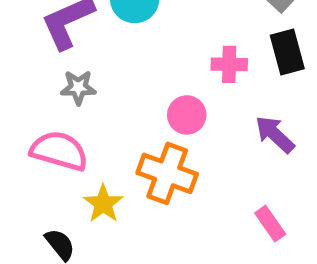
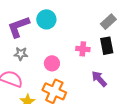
pink circle: (187, 115) -> (52, 63), moved

